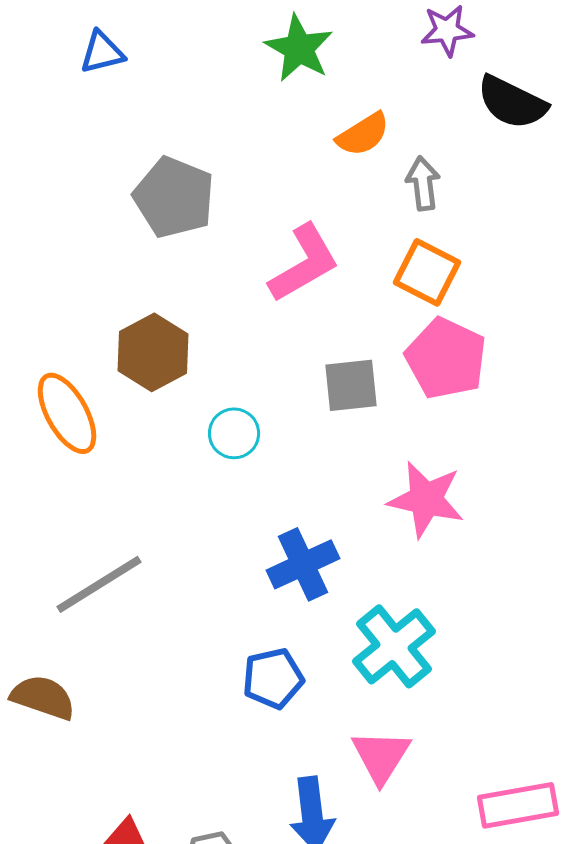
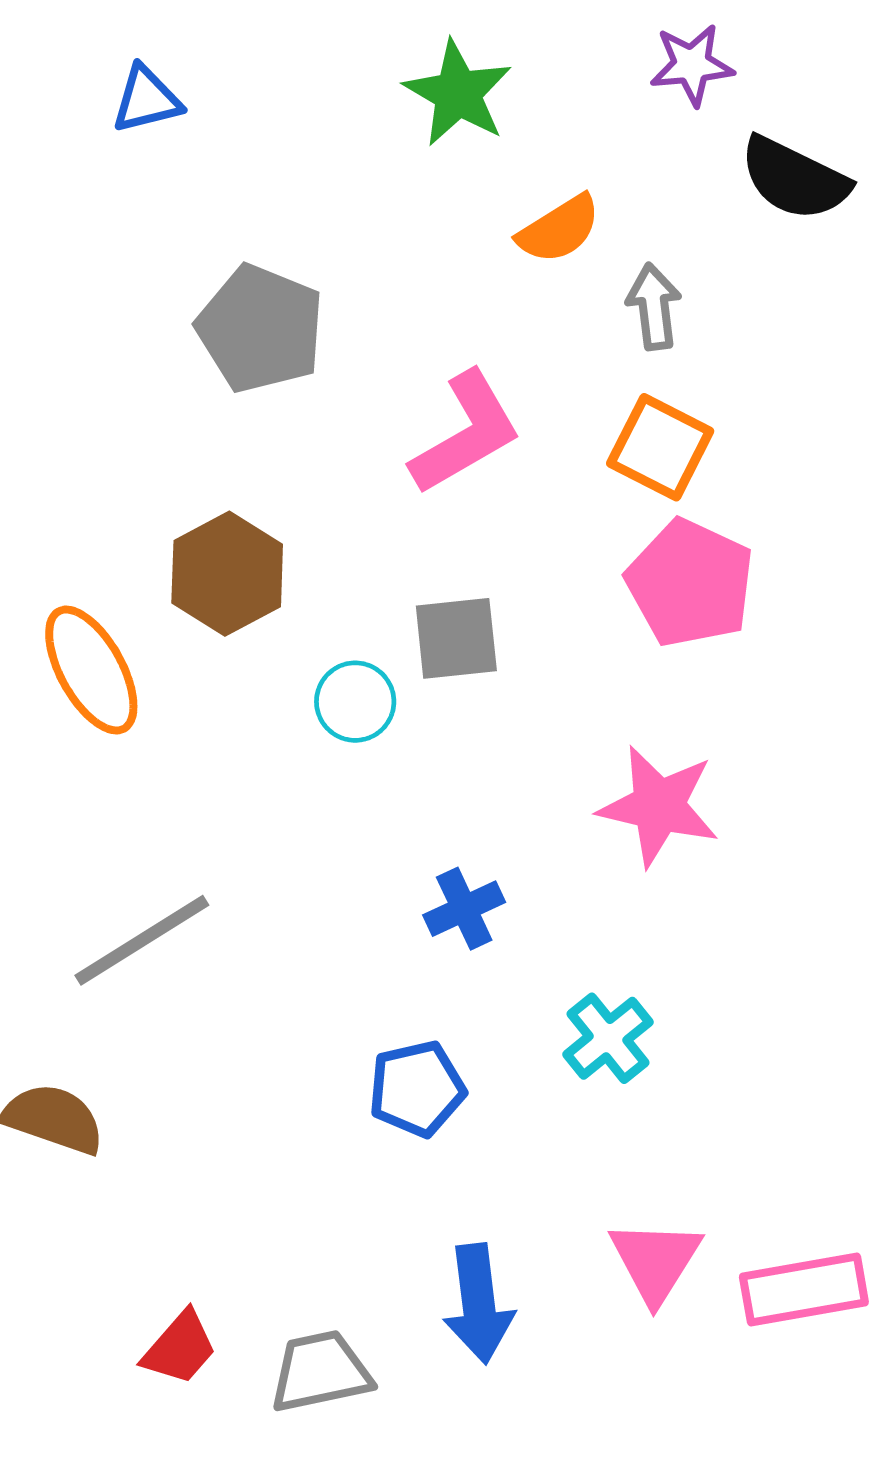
gray square: (351, 385) -> (456, 638), moved
blue cross: (303, 564) -> (464, 909), size x0.7
cyan cross: (394, 646) -> (608, 1038), size x0.7
pink triangle: (381, 756) -> (655, 1261), moved

